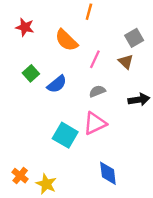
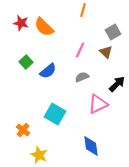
orange line: (89, 12) -> (83, 10), moved
orange semicircle: (66, 40) -> (44, 27), moved
black arrow: (139, 100) -> (117, 84), turned -36
pink triangle: (95, 123) -> (98, 104), moved
orange cross: (20, 176) -> (23, 130), moved

